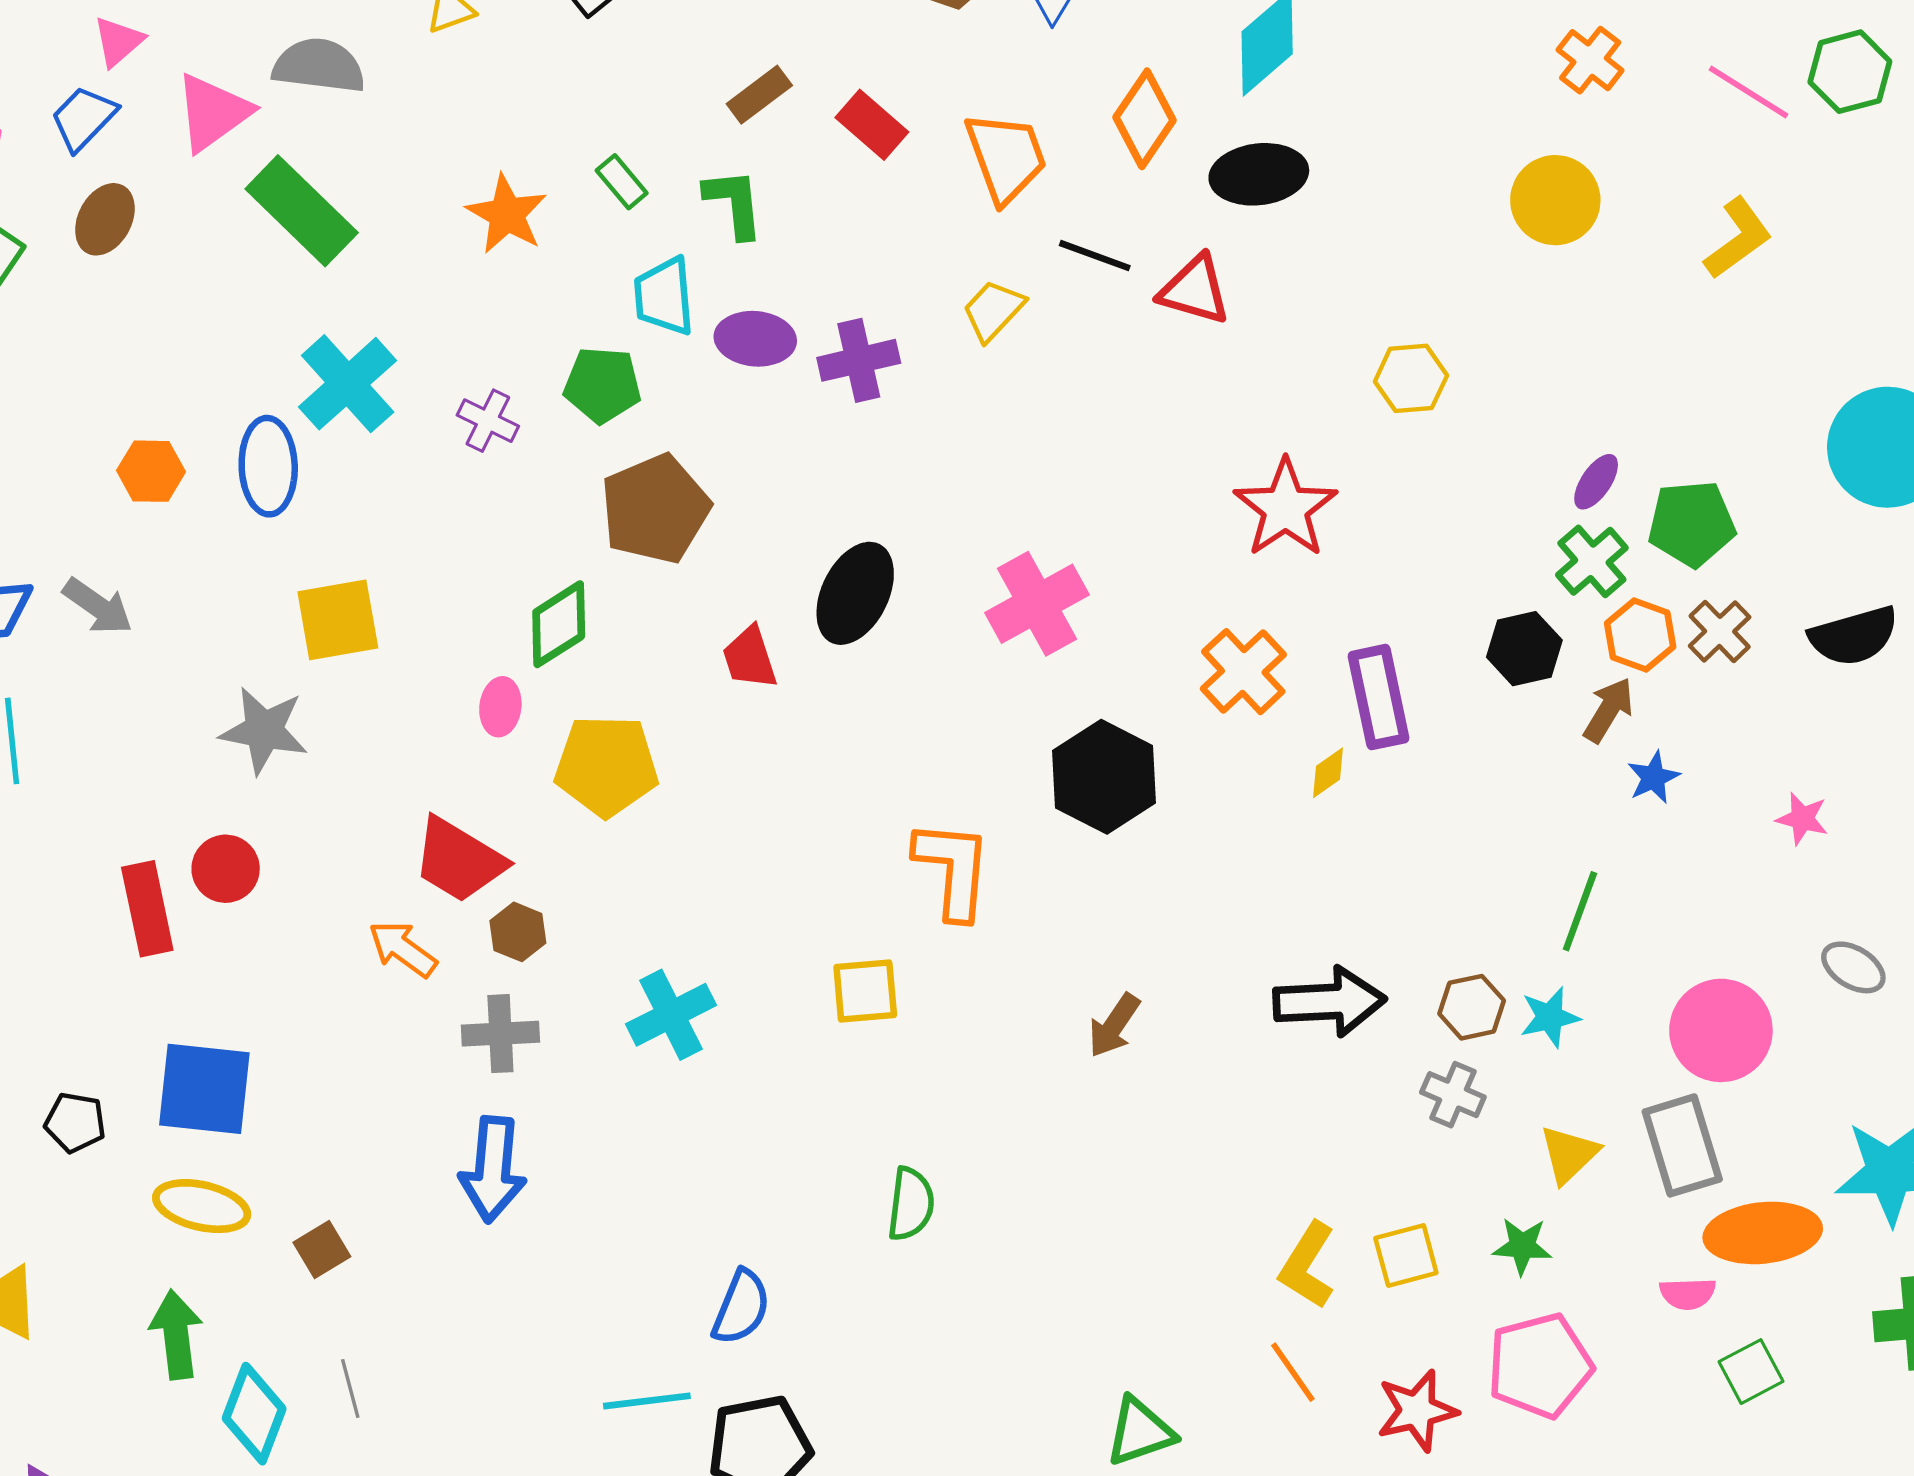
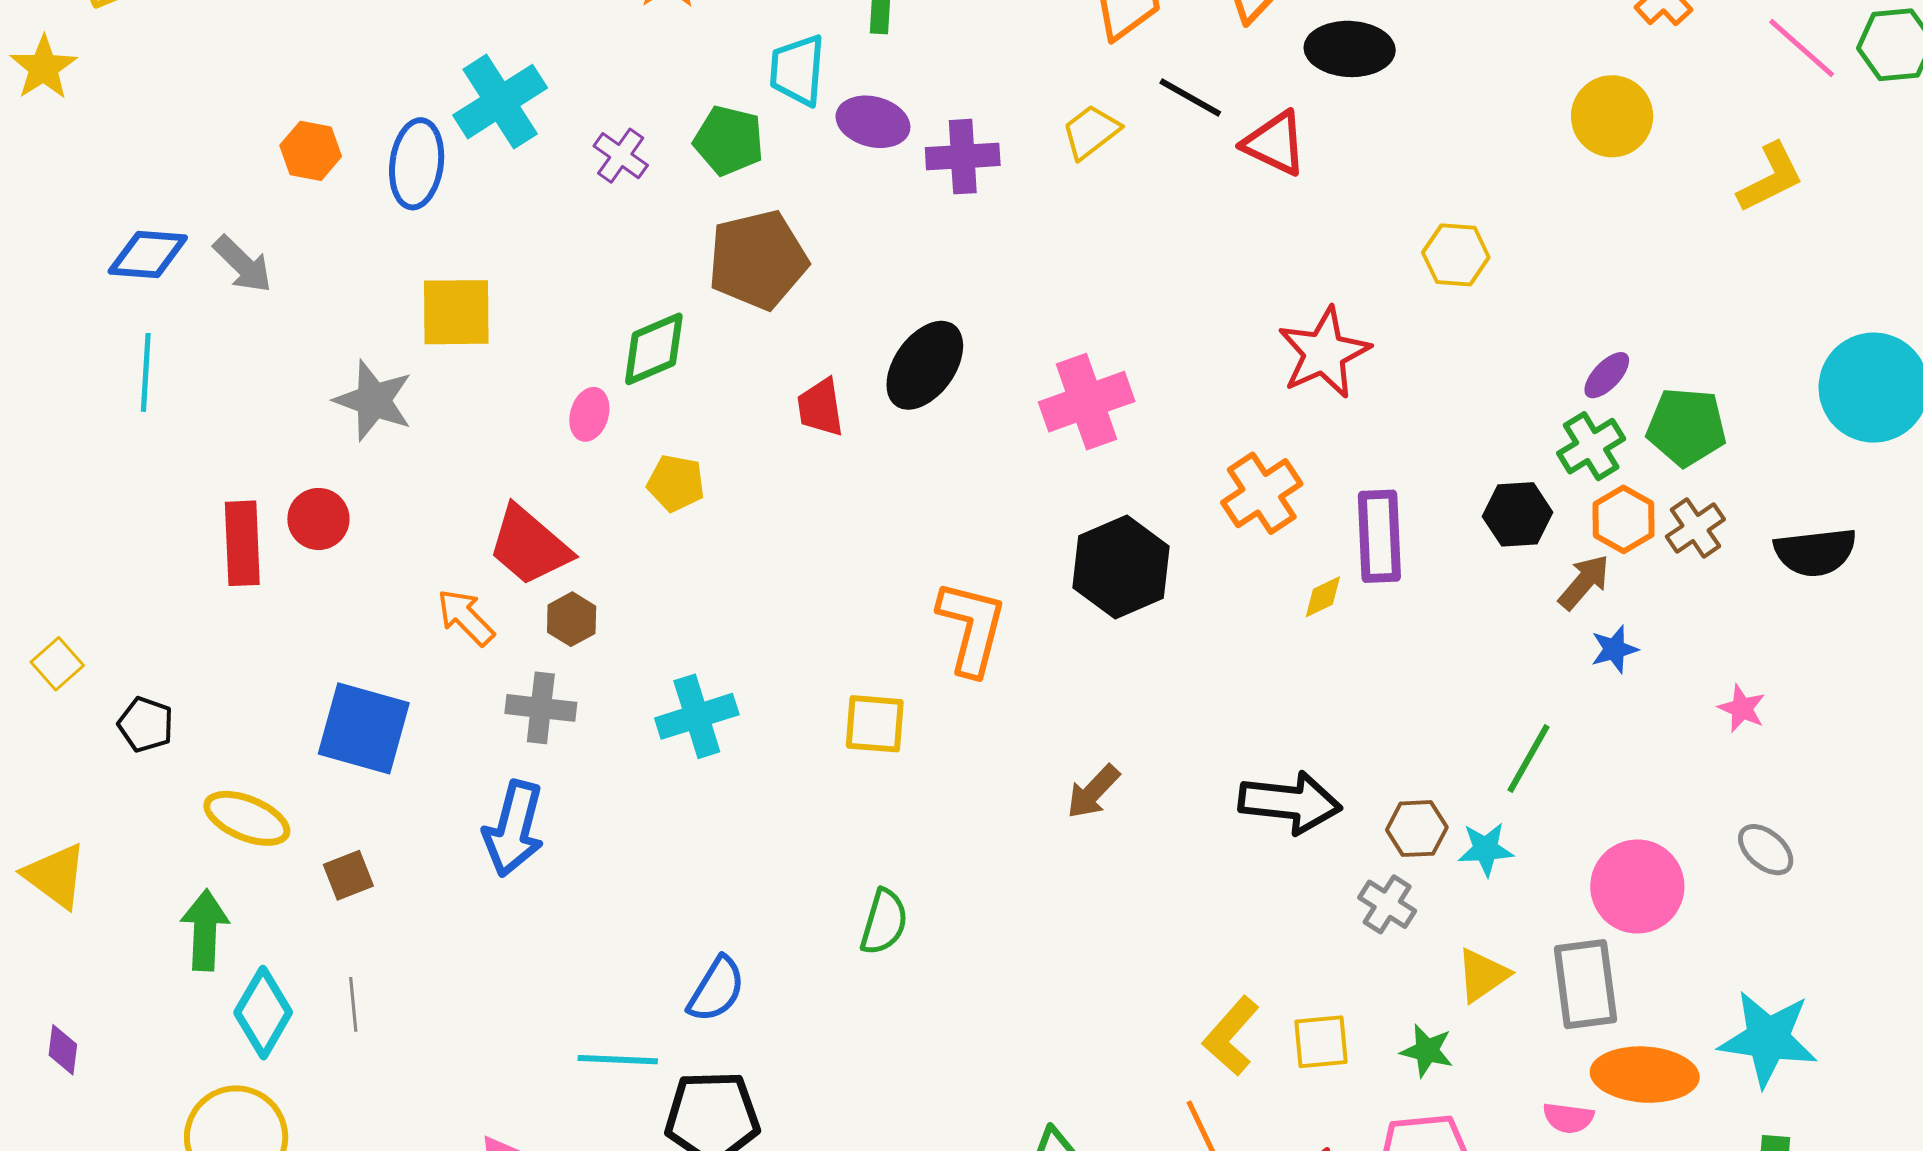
yellow pentagon: (606, 766) -> (676, 483), size x0.6
blue square: (204, 1089) -> (364, 728), moved

